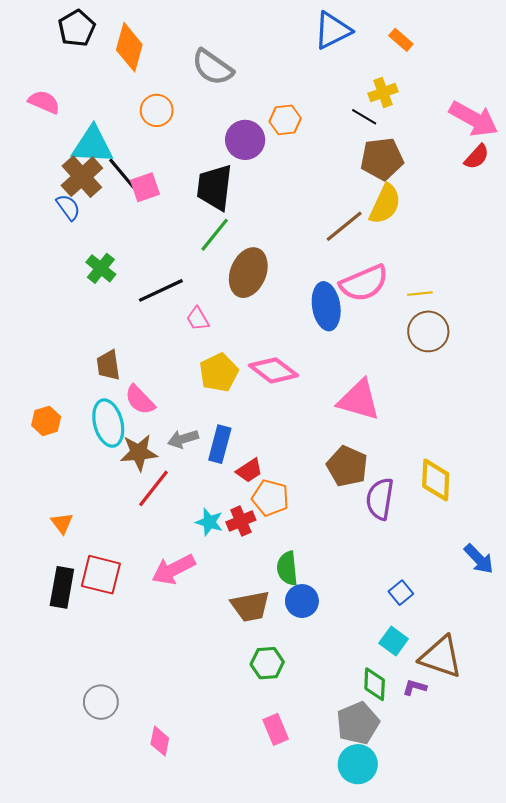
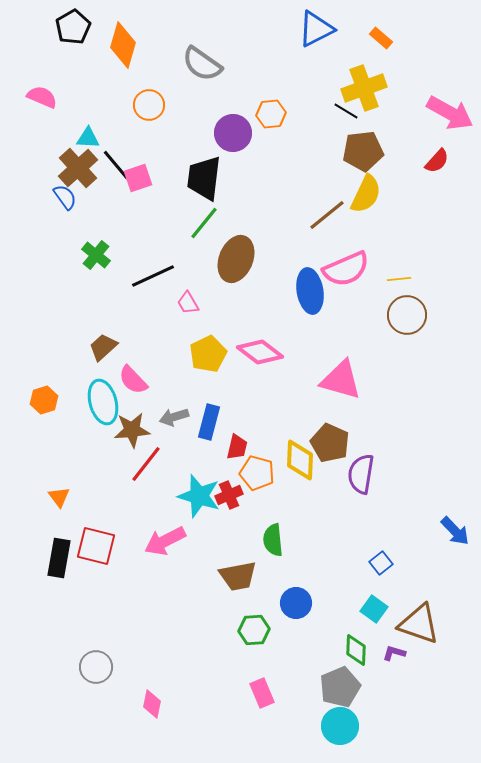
yellow cross: (383, 93) -> (364, 88), size x1.6
cyan triangle: (92, 145) -> (88, 138), size x0.6
red semicircle: (477, 157) -> (437, 161), moved
brown trapezoid: (108, 365) -> (103, 347), turned 56
red trapezoid: (249, 470) -> (237, 447), turned -44
yellow diamond: (436, 480) -> (300, 460), moved
cyan star: (209, 522) -> (199, 496), size x1.6
blue circle: (302, 601) -> (296, 603), moved

